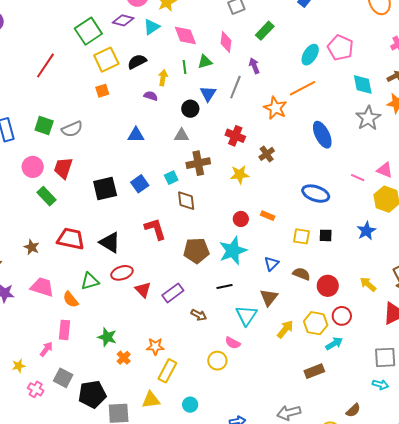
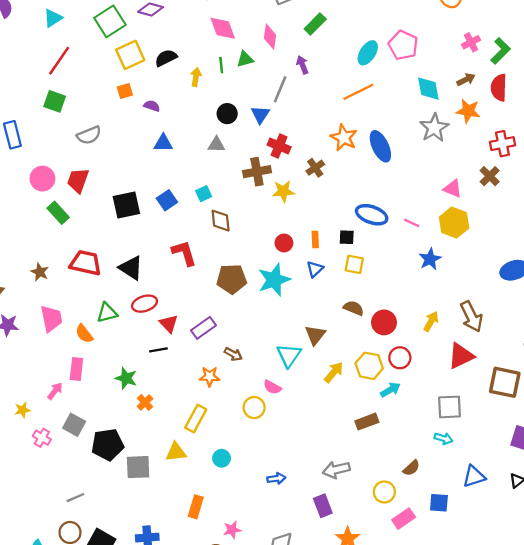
cyan triangle: (152, 27) -> (53, 18), moved
blue triangle: (208, 94) -> (260, 115), moved
purple semicircle: (151, 96) -> (152, 106), moved
orange star: (275, 108) -> (344, 138), moved
green square: (44, 126) -> (55, 101), moved
brown cross: (198, 163) -> (257, 172), moved
pink line: (358, 178) -> (412, 223), moved
orange rectangle: (268, 216) -> (315, 240), turned 64
black square: (326, 235) -> (347, 237), moved
blue triangle: (271, 264) -> (315, 269), moved
yellow arrow: (368, 284) -> (431, 321), turned 78
black line: (224, 286) -> (158, 350), moved
pink trapezoid: (42, 287) -> (51, 319), turned 60
orange star: (155, 346) -> (209, 376), moved

